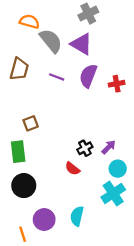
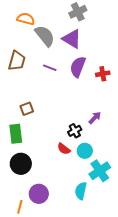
purple arrow: (109, 147) -> (95, 118), moved
cyan circle: (118, 169) -> (85, 151), moved
cyan semicircle: (77, 216) -> (81, 191), moved
orange line: (23, 234) -> (20, 207), turned 32

